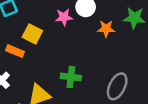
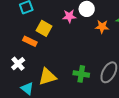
green cross: (71, 77) -> (81, 74), moved

